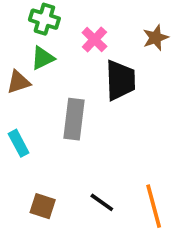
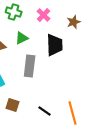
pink cross: (94, 39) -> (44, 15), moved
green triangle: (43, 58) -> (22, 38), moved
brown square: (43, 206) -> (13, 105), moved

